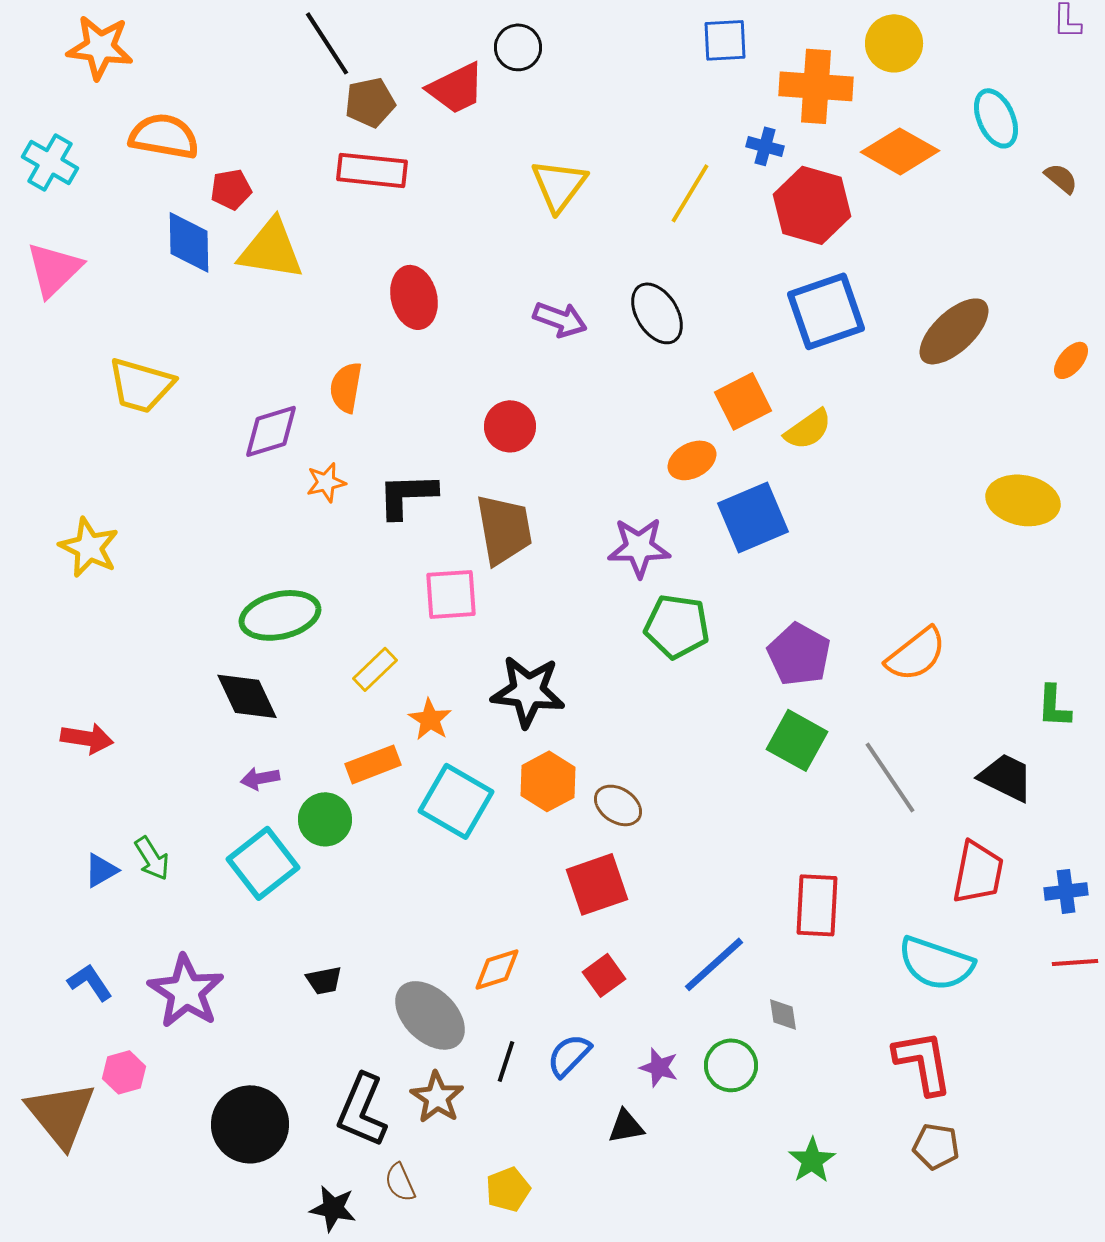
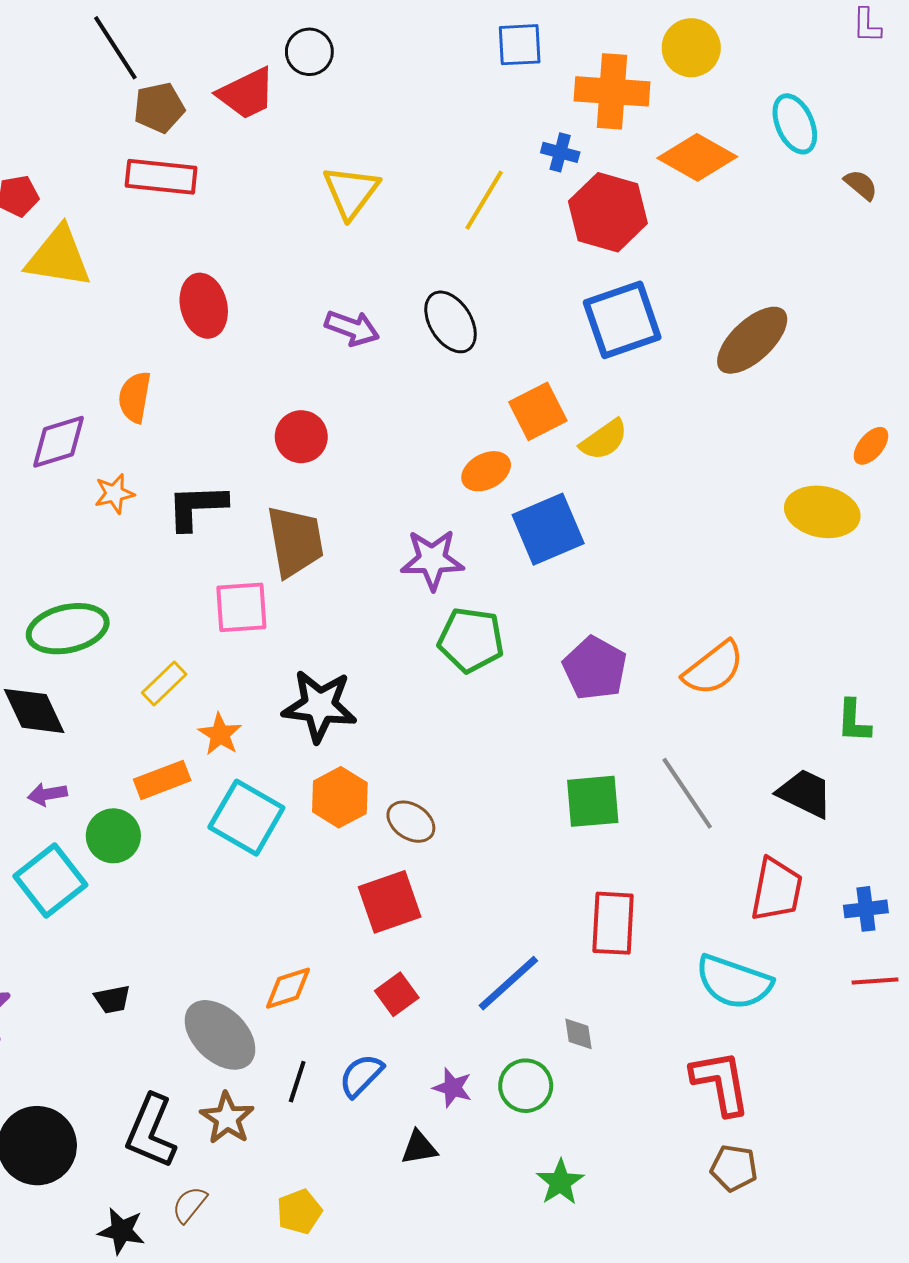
orange ellipse: (1071, 360) -> (871, 446), moved
green square: (797, 740) -> (593, 801), moved, turned -34
green star: (812, 1160) -> (560, 1182), moved
brown semicircle: (400, 1182) -> (190, 1205), turned 63

